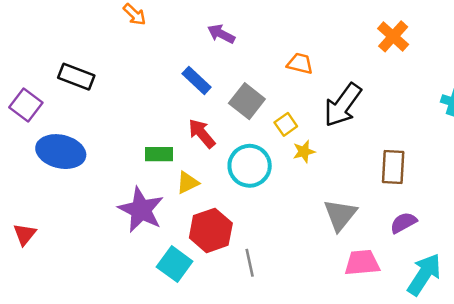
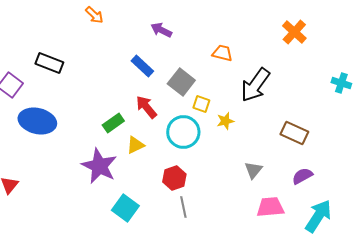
yellow square: (286, 124) -> (201, 104), moved, turned -36
green rectangle: (159, 154) -> (113, 123), turned -35
brown rectangle: (393, 167) -> (294, 133), turned -68
gray triangle: (340, 215) -> (253, 170), size x0.7
red hexagon: (211, 230) -> (174, 178), moved, size x0.7

